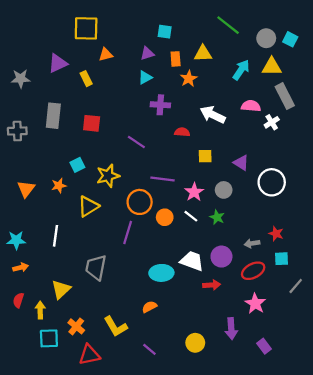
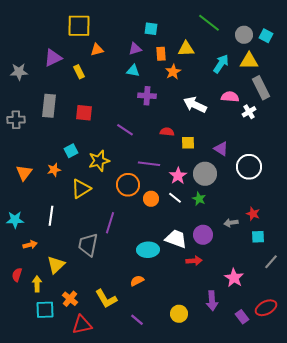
cyan triangle: (145, 78) -> (133, 71), turned 40
red semicircle: (182, 132) -> (167, 132), moved
gray circle: (224, 190) -> (205, 174), size x1.5
purple line: (128, 233) -> (110, 223), moved
orange arrow: (21, 267) -> (30, 245), moved
red ellipse: (253, 271) -> (266, 308), moved

